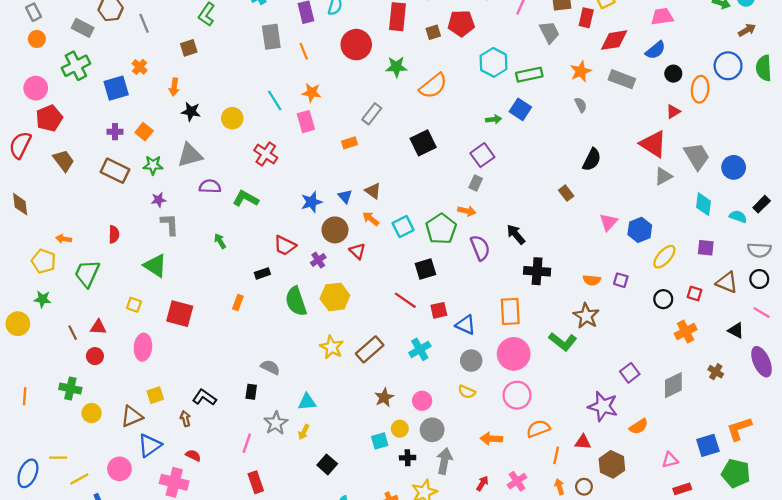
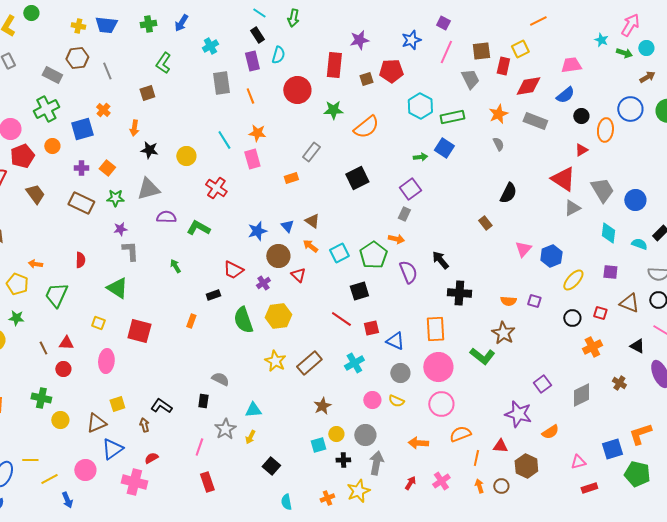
orange circle: (37, 39) -> (52, 146), moved
pink circle: (422, 401) -> (372, 400), moved
red semicircle: (193, 455) -> (151, 458), turned -56

